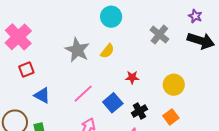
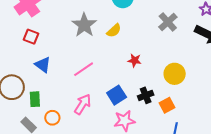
red square: (26, 69) -> (31, 37), turned 35
blue square: (113, 103) -> (117, 95), moved
black cross: (139, 111) -> (146, 95), moved

